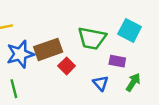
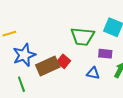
brown rectangle: (48, 49) -> (48, 66), moved
blue triangle: (101, 83) -> (93, 73), turned -32

